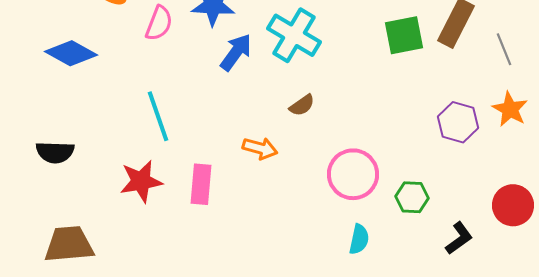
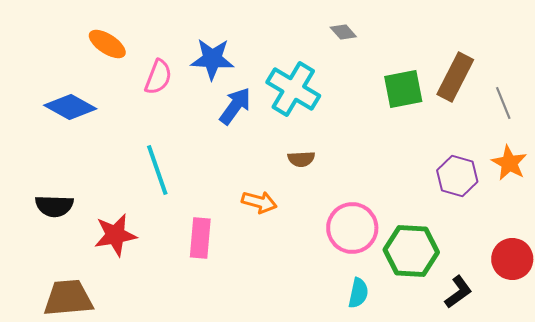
brown semicircle: (302, 105) -> (301, 159), turned 32
red star: (141, 181) -> (115, 235), moved
green hexagon: (412, 197) -> (411, 251), size x1.6

